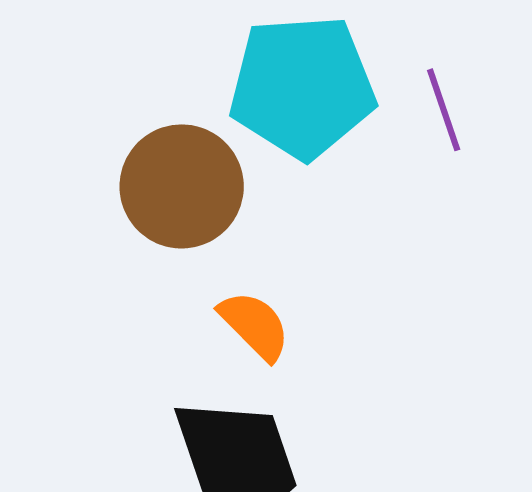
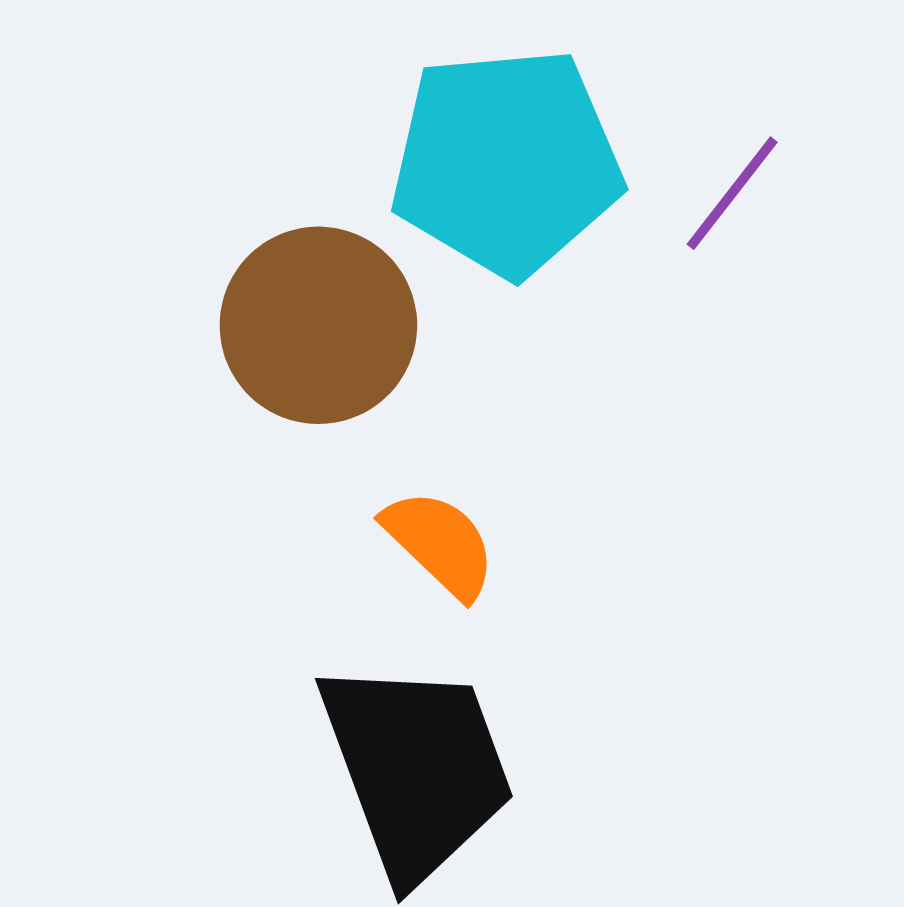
purple line: (444, 110) -> (732, 193), turned 58

